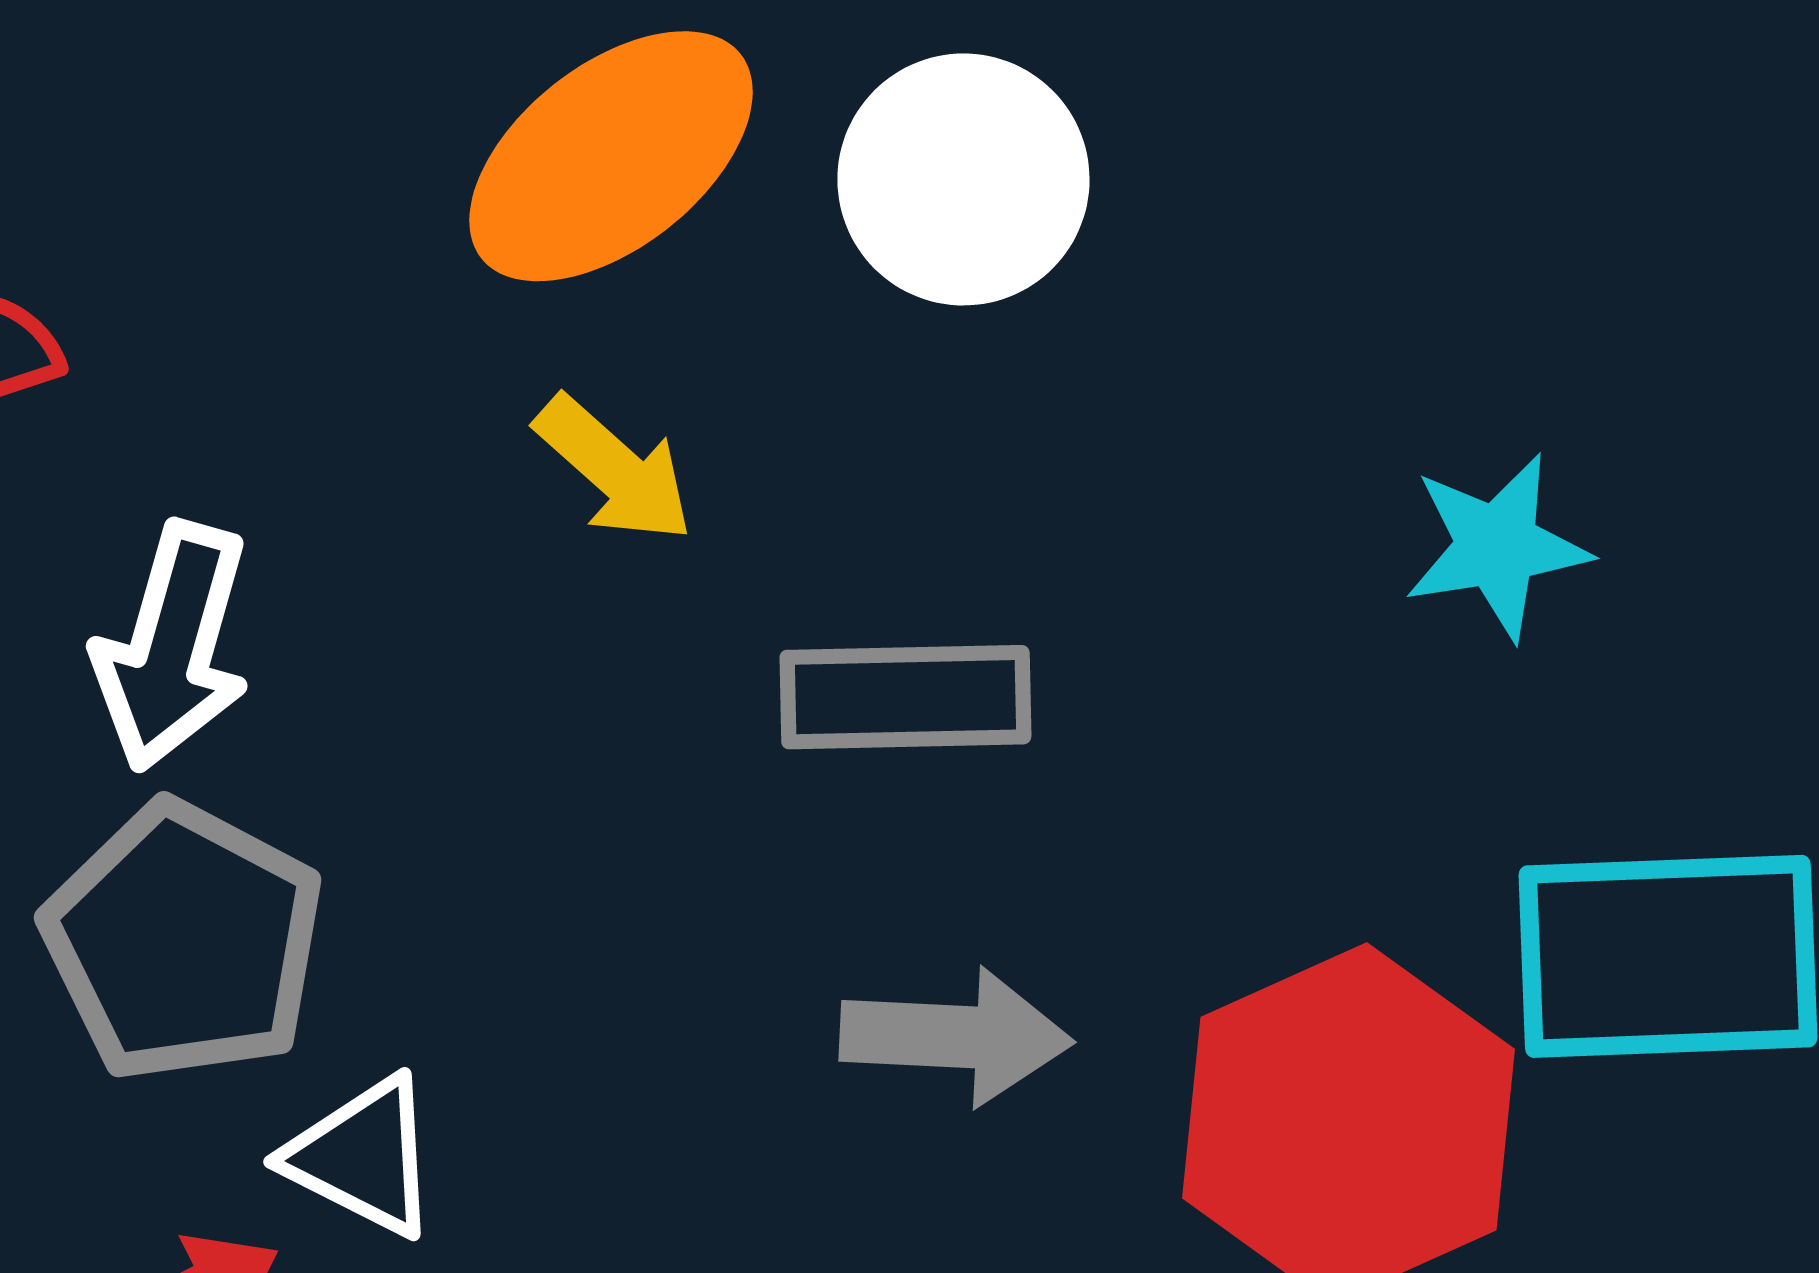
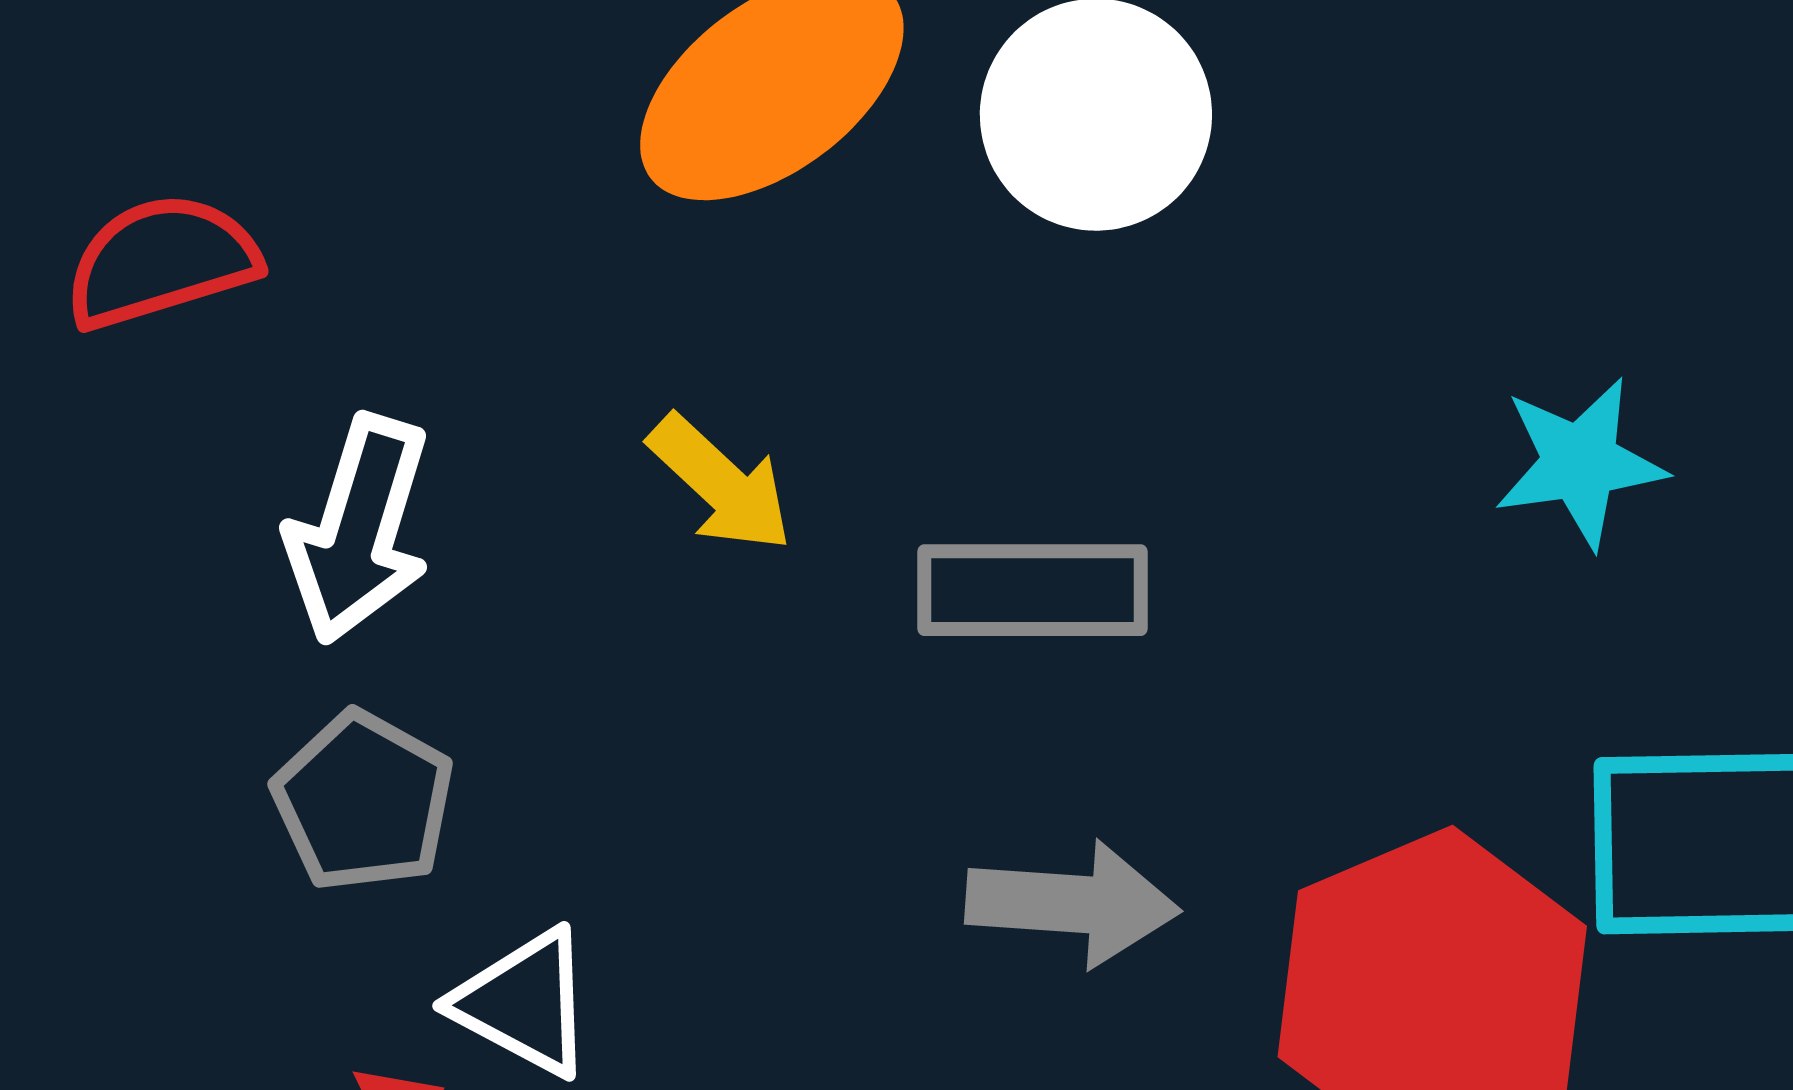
yellow arrow: (614, 469) -> (721, 484), moved
gray pentagon: (184, 942) -> (363, 801), size x0.7

